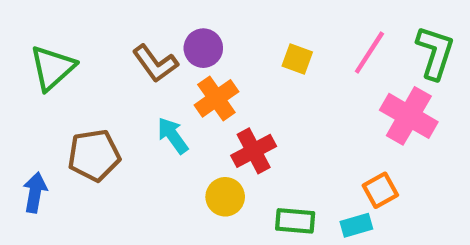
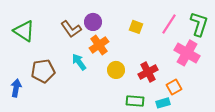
green triangle: (52, 68) -> (24, 31), turned -45
red cross: (254, 151) -> (148, 72), moved
yellow circle: (225, 197) -> (116, 70), moved

